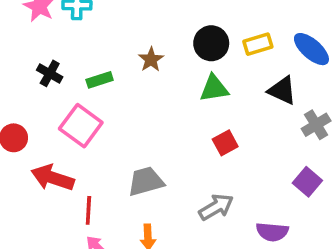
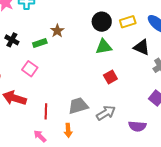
brown star: (151, 60) -> (57, 31), moved
pink square: (81, 126) -> (30, 69), size x0.7
gray trapezoid: (146, 181) -> (78, 106), moved
red line: (88, 210) -> (46, 111), moved

